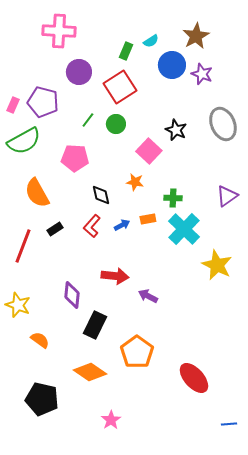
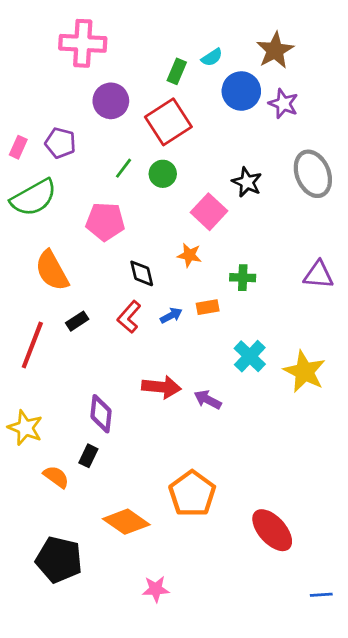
purple pentagon: (43, 102) -> (60, 143), size x0.7
purple triangle: (227, 196) -> (318, 275), turned 40
cyan cross: (184, 229) -> (250, 356), moved, size x0.7
purple arrow: (148, 296) -> (208, 400), moved
black rectangle: (95, 325) -> (88, 456), moved, size x0.6
pink star: (111, 420) -> (156, 589), turned 30

